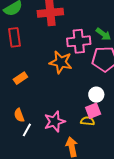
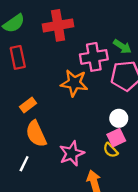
orange semicircle: (19, 115) -> (36, 134), moved, size x1.6
yellow semicircle: (88, 121) -> (111, 150), turned -136
white line: (27, 130) -> (24, 164), moved

